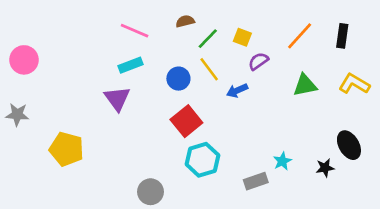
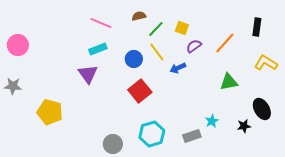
orange line: (300, 36) -> (225, 43), moved
green triangle: (305, 85) -> (229, 82), moved
cyan hexagon: (202, 160) -> (152, 134), moved

